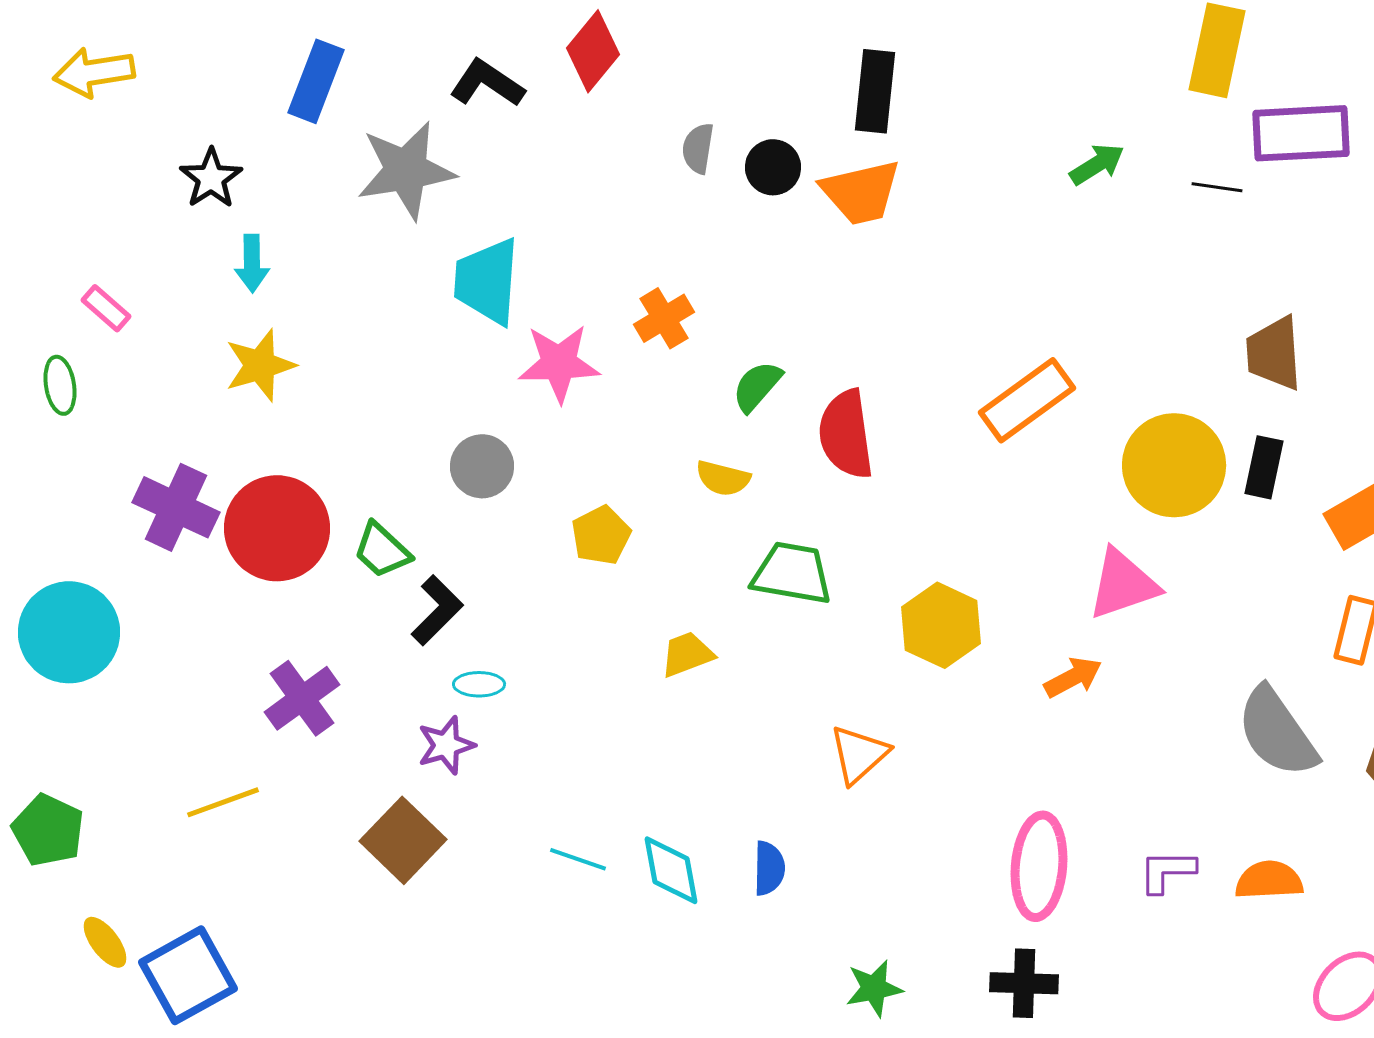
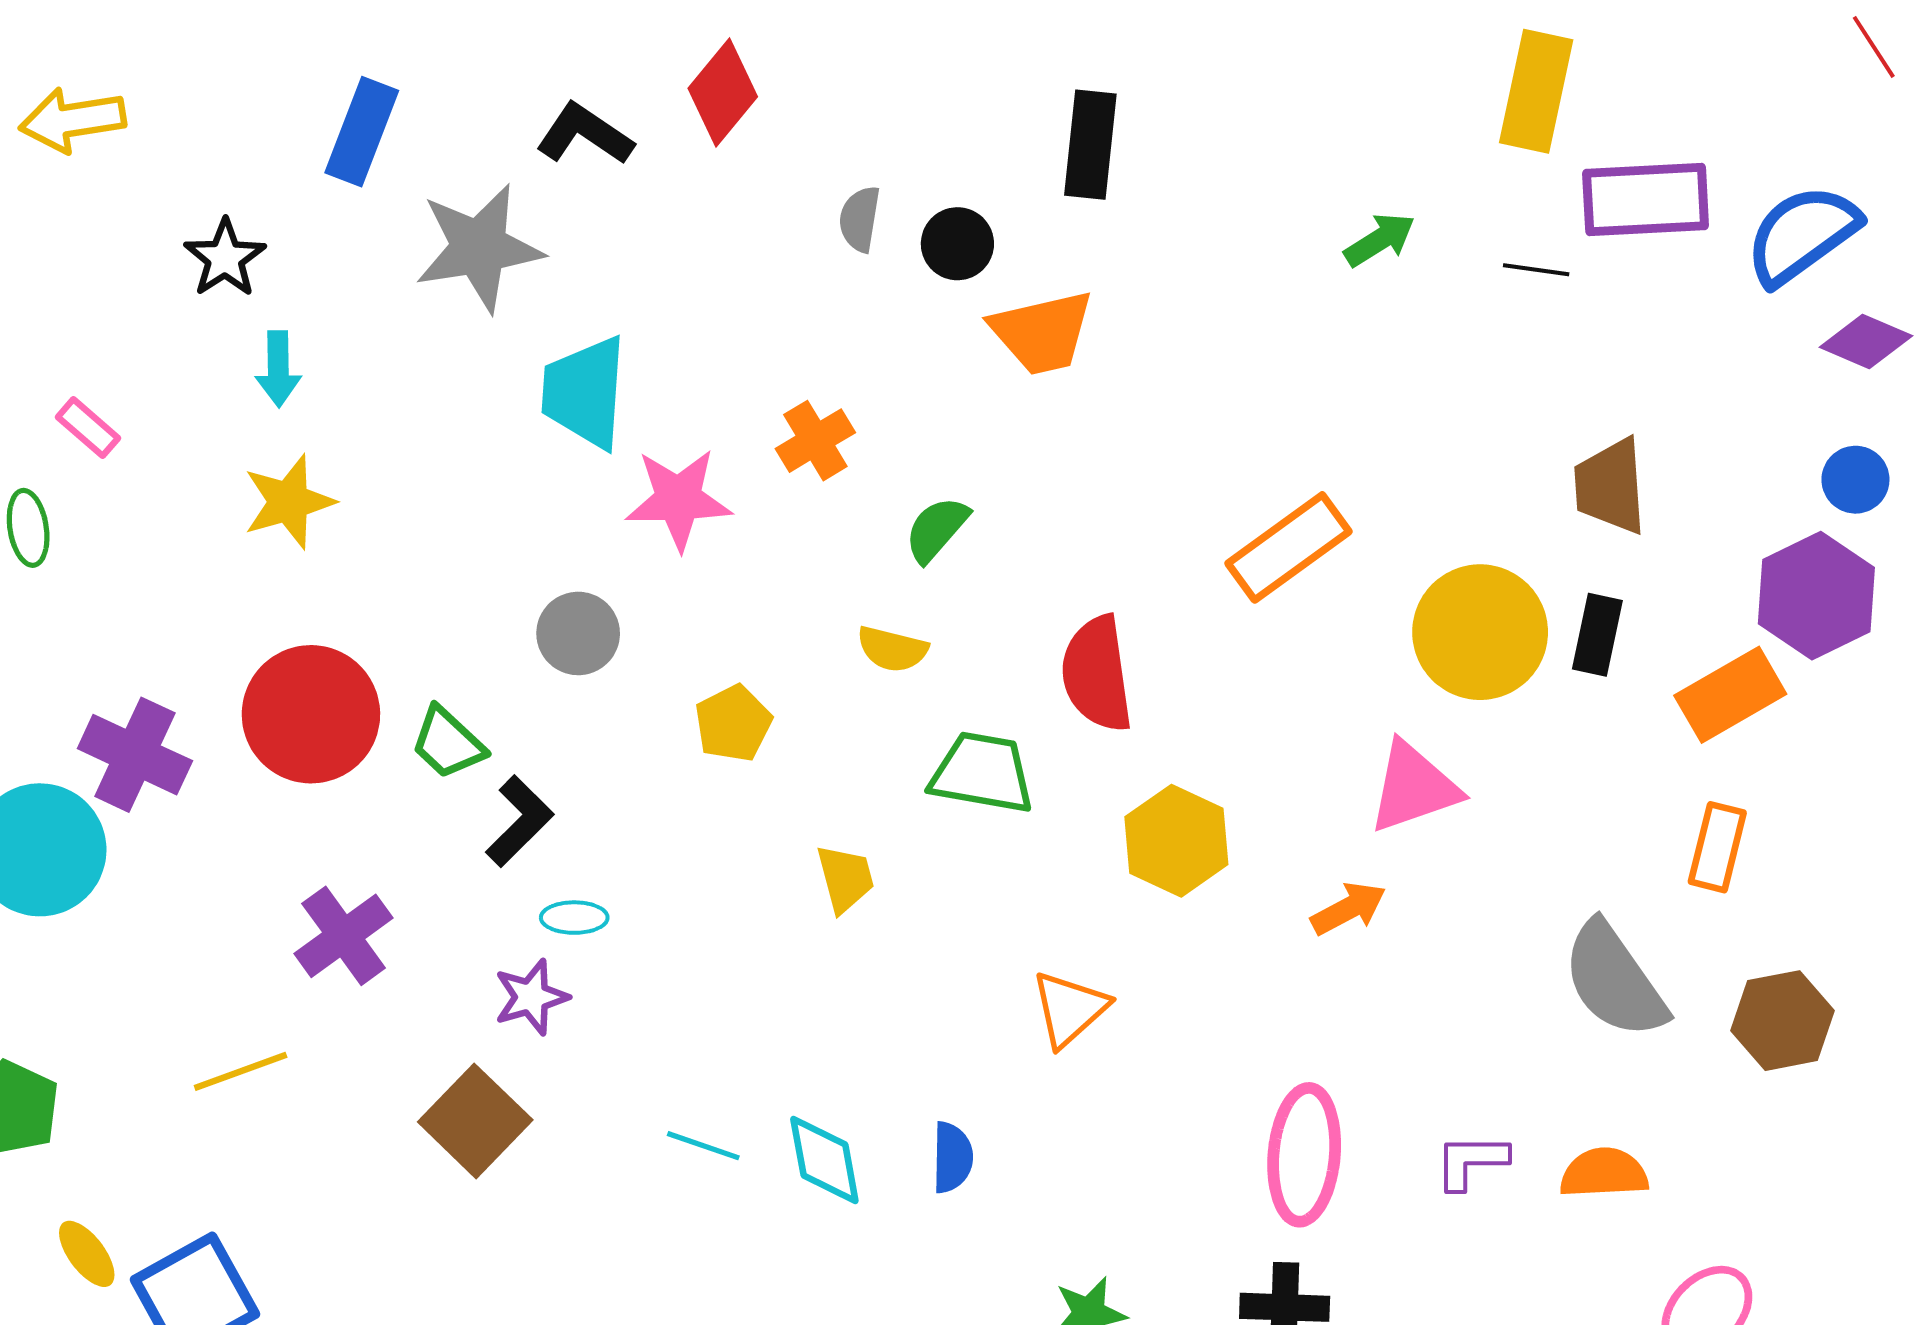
orange trapezoid: (861, 192) -> (1042, 332), moved
red semicircle: (846, 434) -> (1097, 674), moved
purple cross: (176, 507) -> (135, 755), moved
yellow trapezoid: (687, 654) -> (845, 878), turned 96

